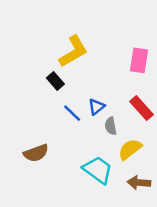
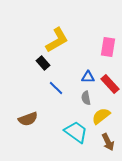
blue triangle: (97, 107) -> (88, 77), moved, turned 40
brown arrow: (139, 183) -> (108, 142), turned -120

